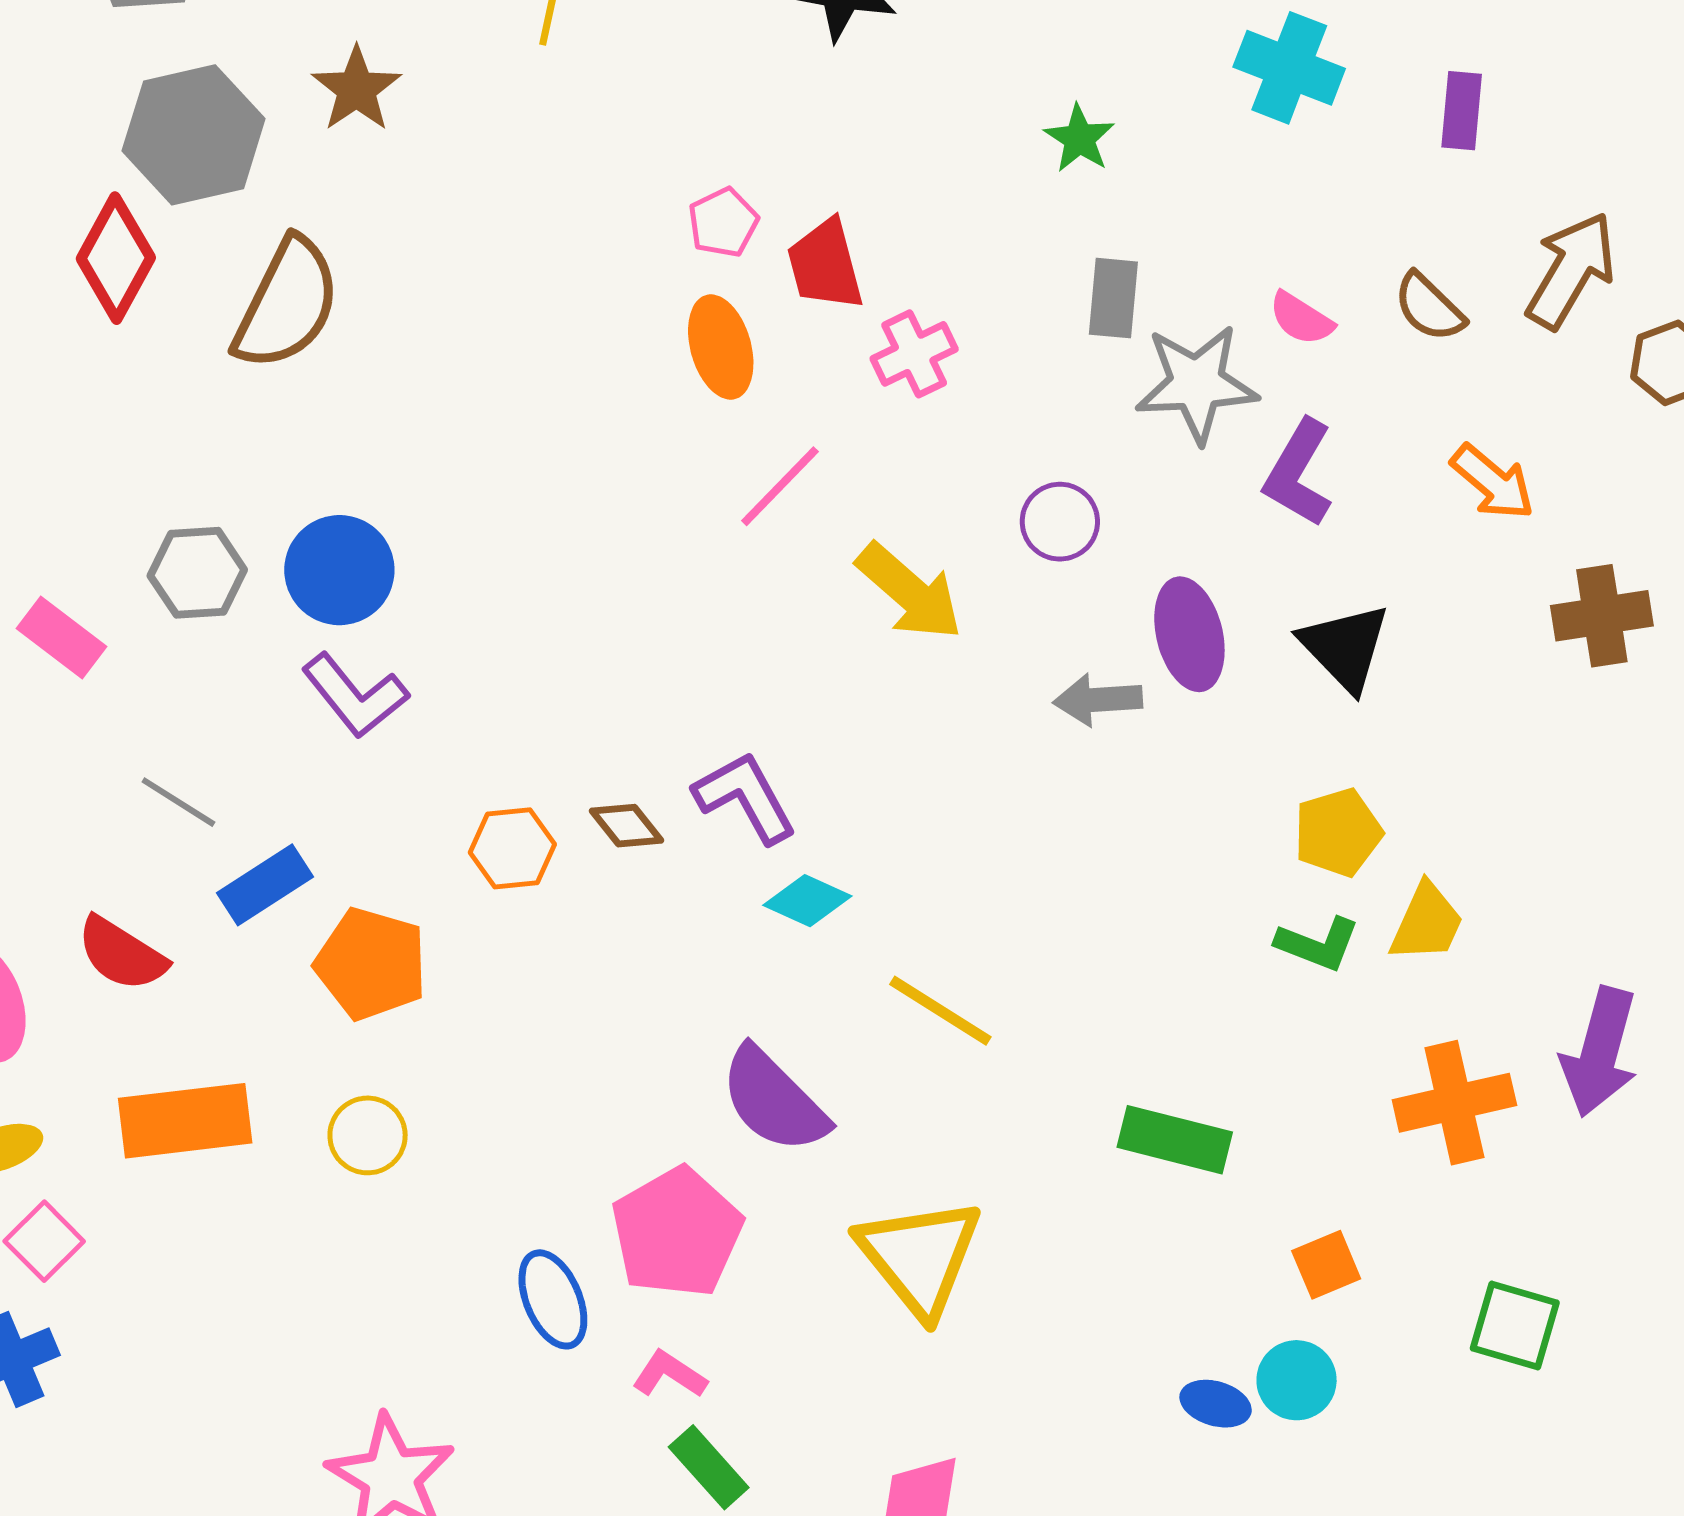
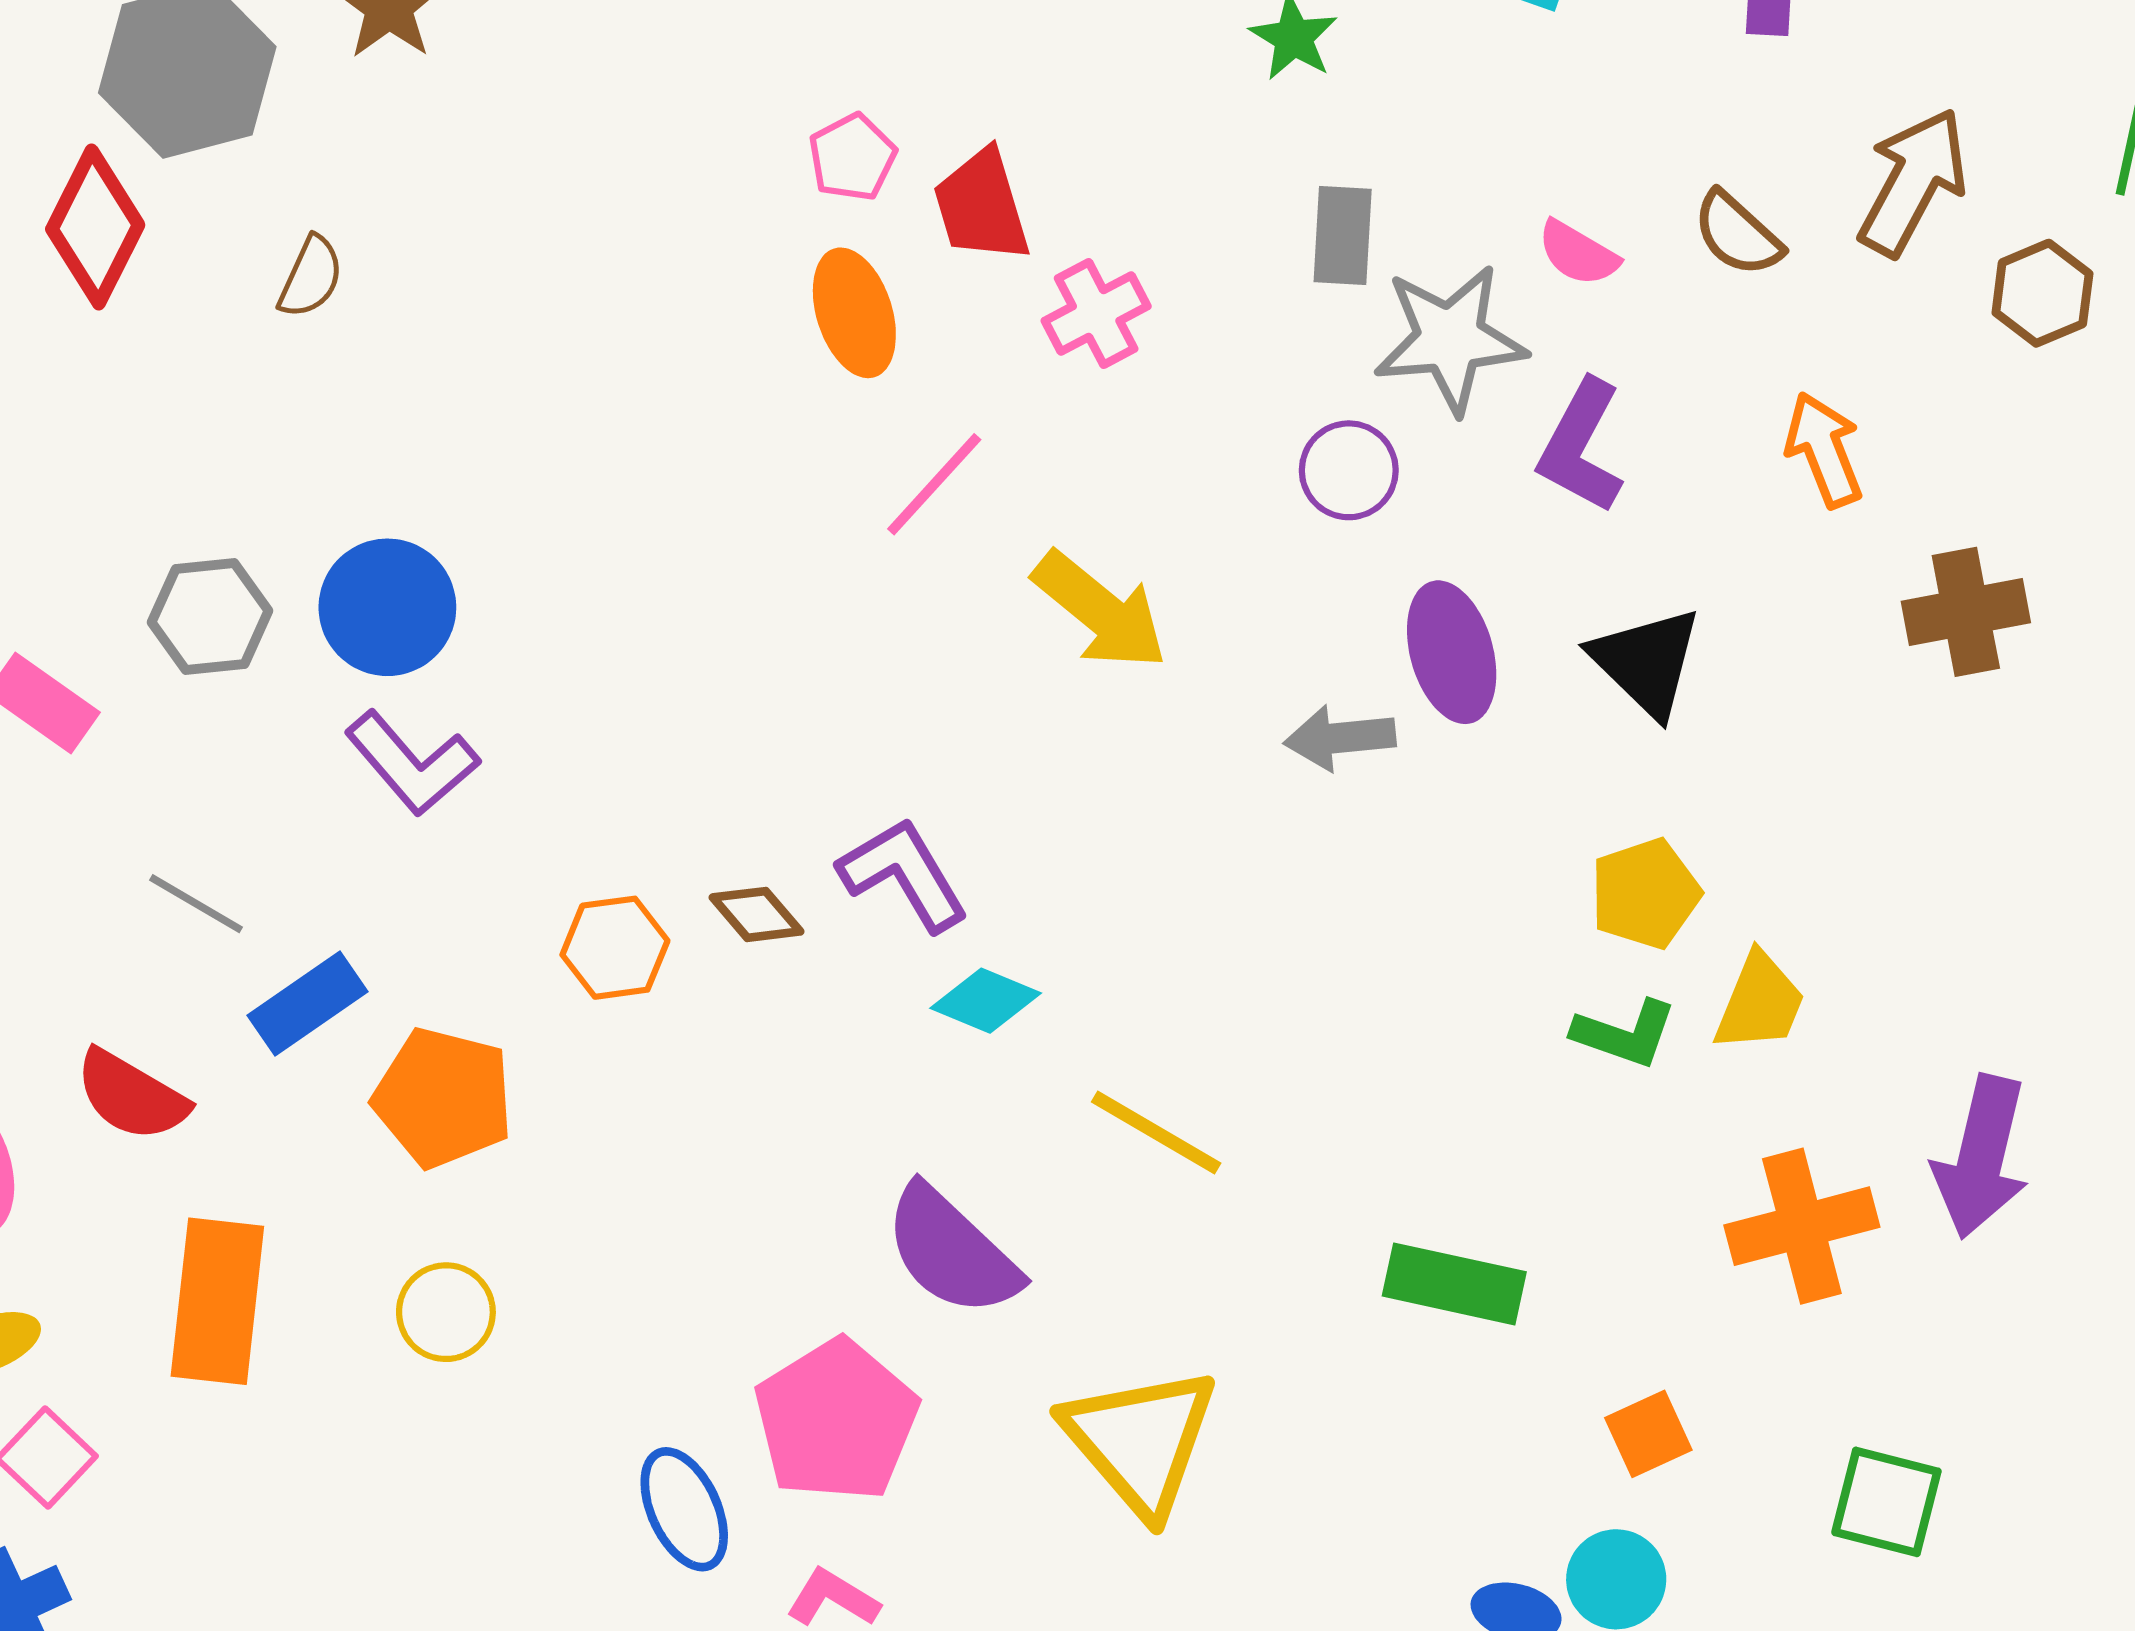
brown semicircle: (287, 304) -> (311, 277), size x0.5
orange arrow: (1493, 482) -> (1824, 450), turned -150
purple circle: (1060, 522) -> (1349, 470), moved
orange rectangle: (185, 1121) -> (217, 1301), turned -75

